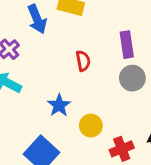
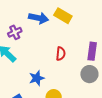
blue arrow: (37, 19) -> (39, 18), turned -72

